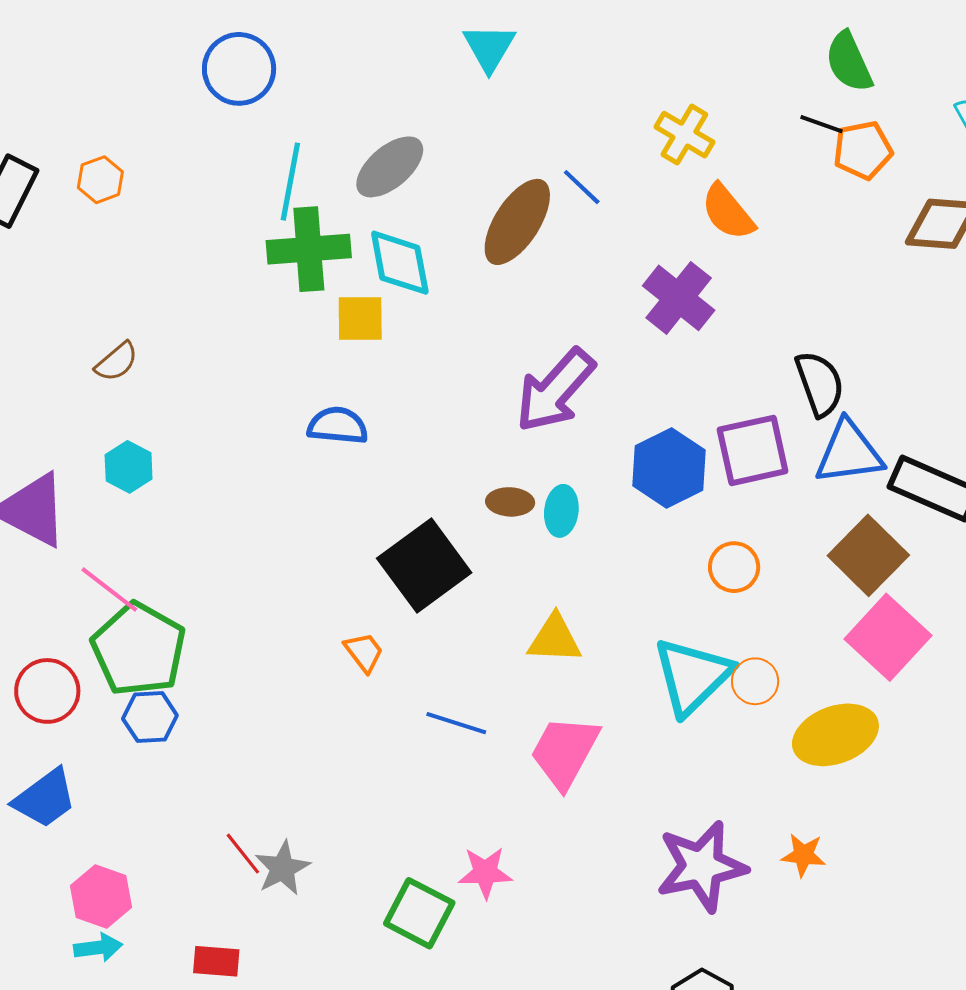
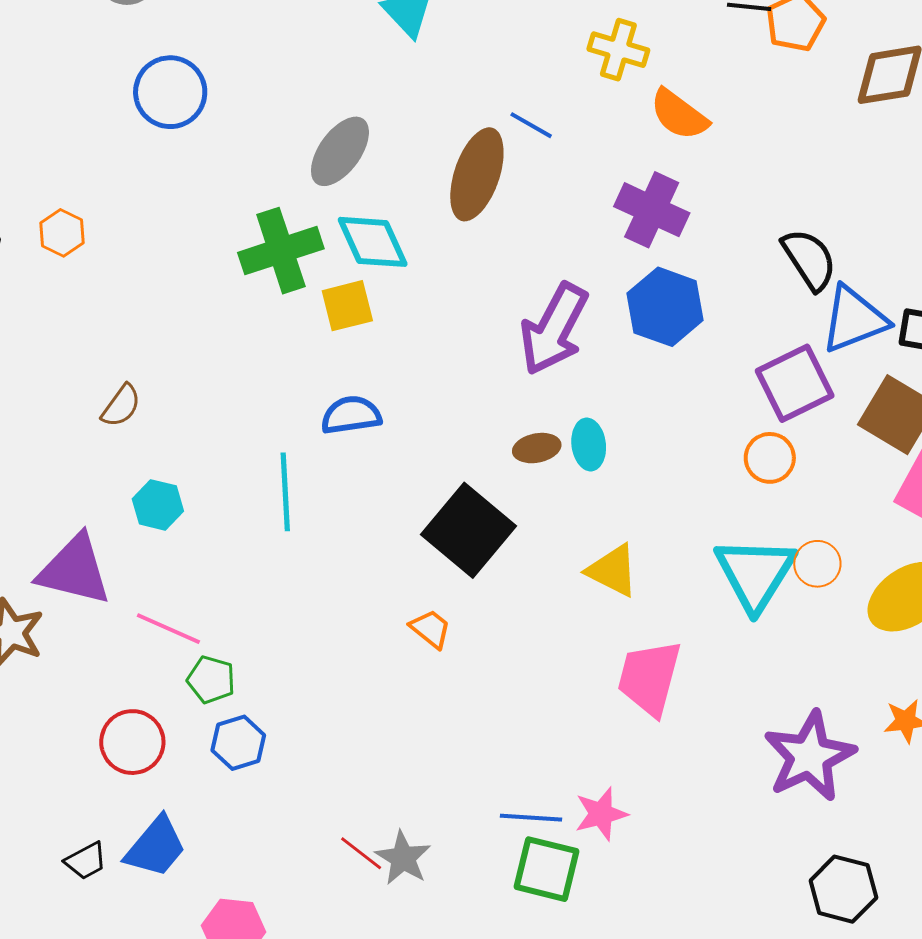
cyan line: (290, 182) -> (285, 492), moved
purple square: (753, 450) -> (795, 383), moved
blue hexagon: (669, 468) -> (665, 307), moved
yellow triangle: (555, 639) -> (613, 570), turned 38
green pentagon: (139, 649) -> (211, 680), size x0.5
blue line: (456, 723) -> (531, 818), moved

